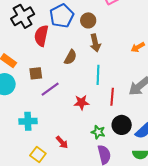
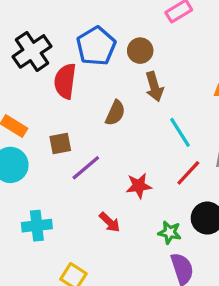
cyan line: (98, 75) -> (180, 132), moved, turned -30
red line: (112, 97) -> (188, 173), turned 42
cyan cross: (28, 121) -> (37, 226), moved
red arrow: (62, 142) -> (110, 222), moved

